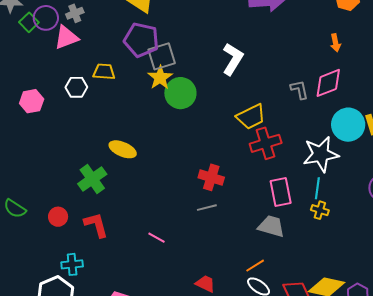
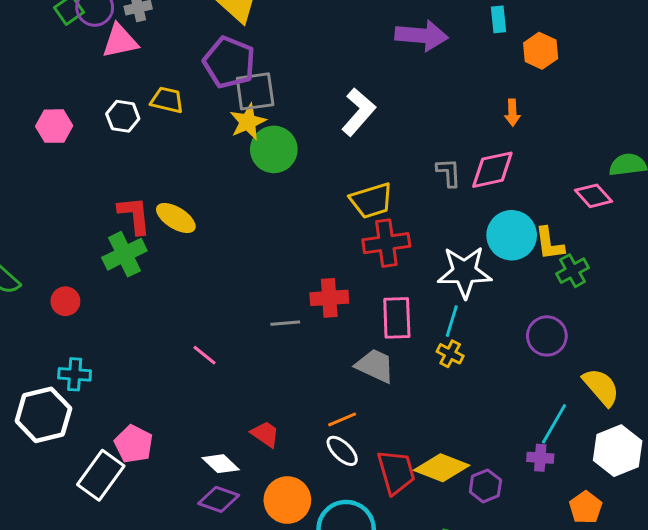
red cross: (211, 177) -> (329, 298), moved, turned -30
red L-shape: (96, 225) -> (134, 215), moved

